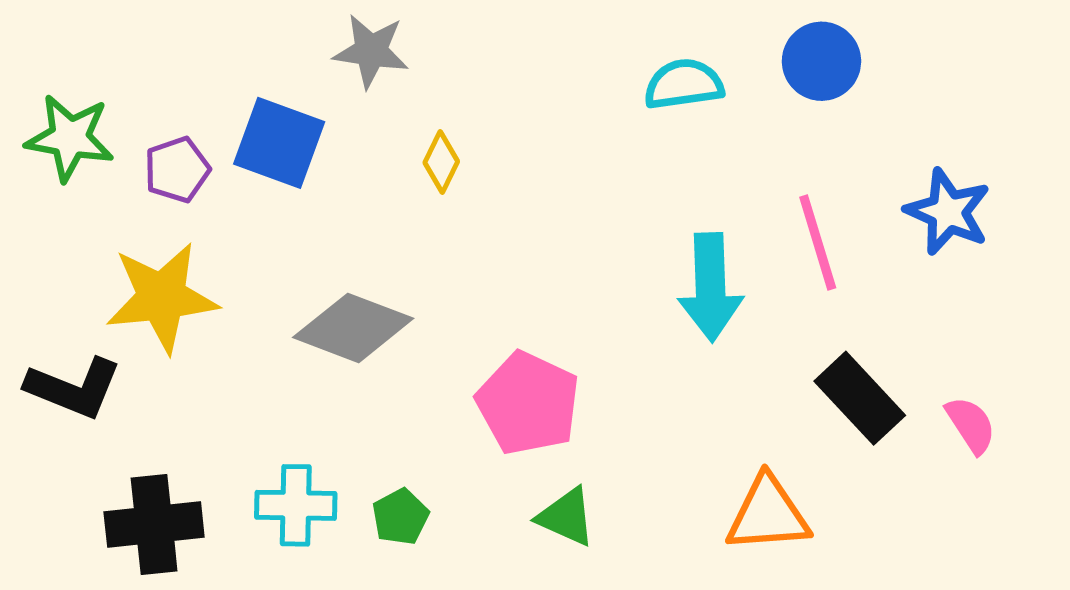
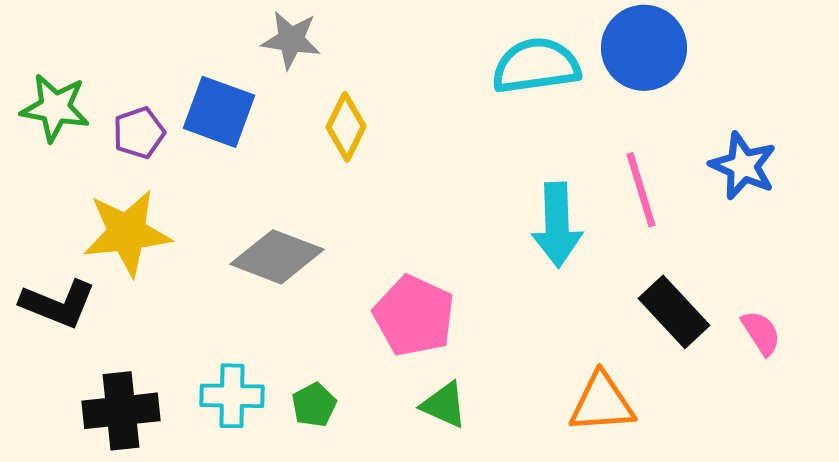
blue circle: (821, 61) -> (644, 48), size x1.4
cyan semicircle: (684, 84) -> (536, 66), size x1.4
yellow diamond: (441, 162) -> (346, 127), size x1.4

